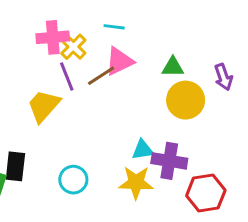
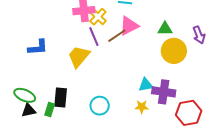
yellow star: (136, 183) -> (142, 107), size x0.6

